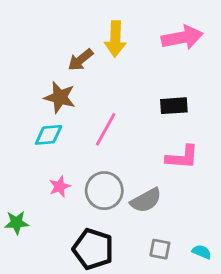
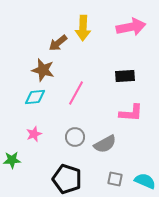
pink star: (60, 186) -> (34, 134), moved
gray circle: (104, 191) -> (75, 137), size x0.7
cyan semicircle: (202, 252) -> (145, 181), size x1.5

